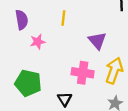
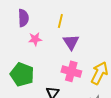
purple triangle: (97, 41) -> (71, 42), moved

